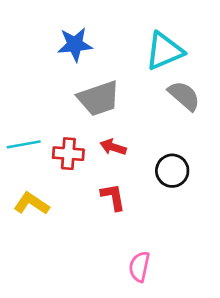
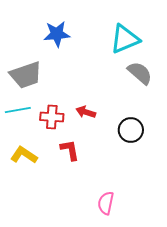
gray trapezoid: (99, 98) -> (26, 75), moved
red L-shape: (113, 197) -> (70, 150), moved

